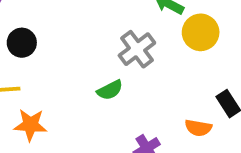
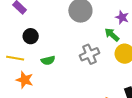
green semicircle: (110, 90) -> (48, 60), moved

